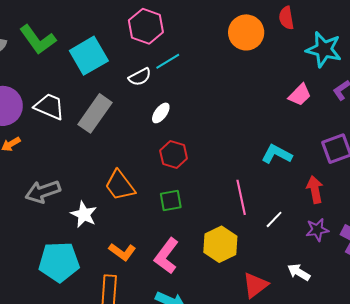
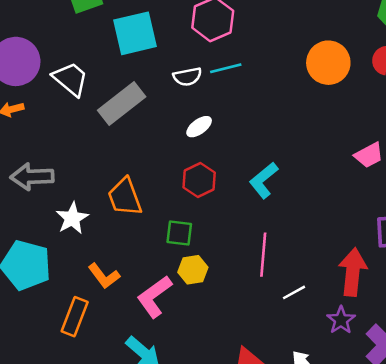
cyan L-shape: (277, 154) -> (264, 180), moved, turned -84
red arrow: (315, 190) -> (353, 272), size x1.4
purple star: (317, 230) -> (341, 320), turned 30
yellow hexagon: (220, 244) -> (193, 270), moved, size x0.7

